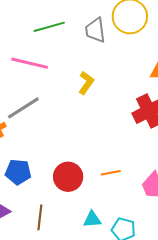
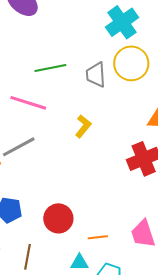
orange line: (111, 173) -> (98, 237), moved

